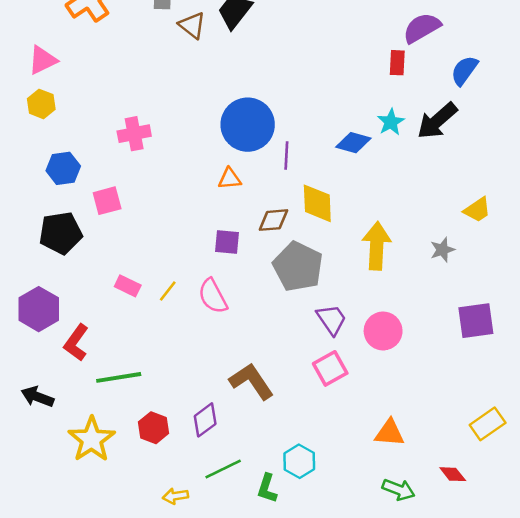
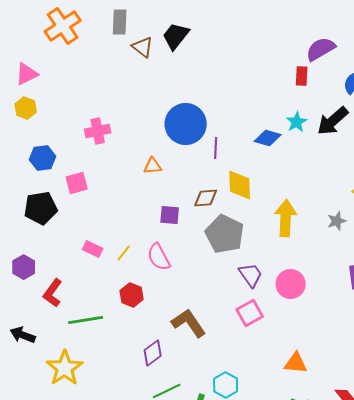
orange triangle: (230, 179) -> (153, 166), moved
purple hexagon: (39, 309) -> (24, 267), size x0.7
red hexagon: (153, 428) -> (132, 295), moved

